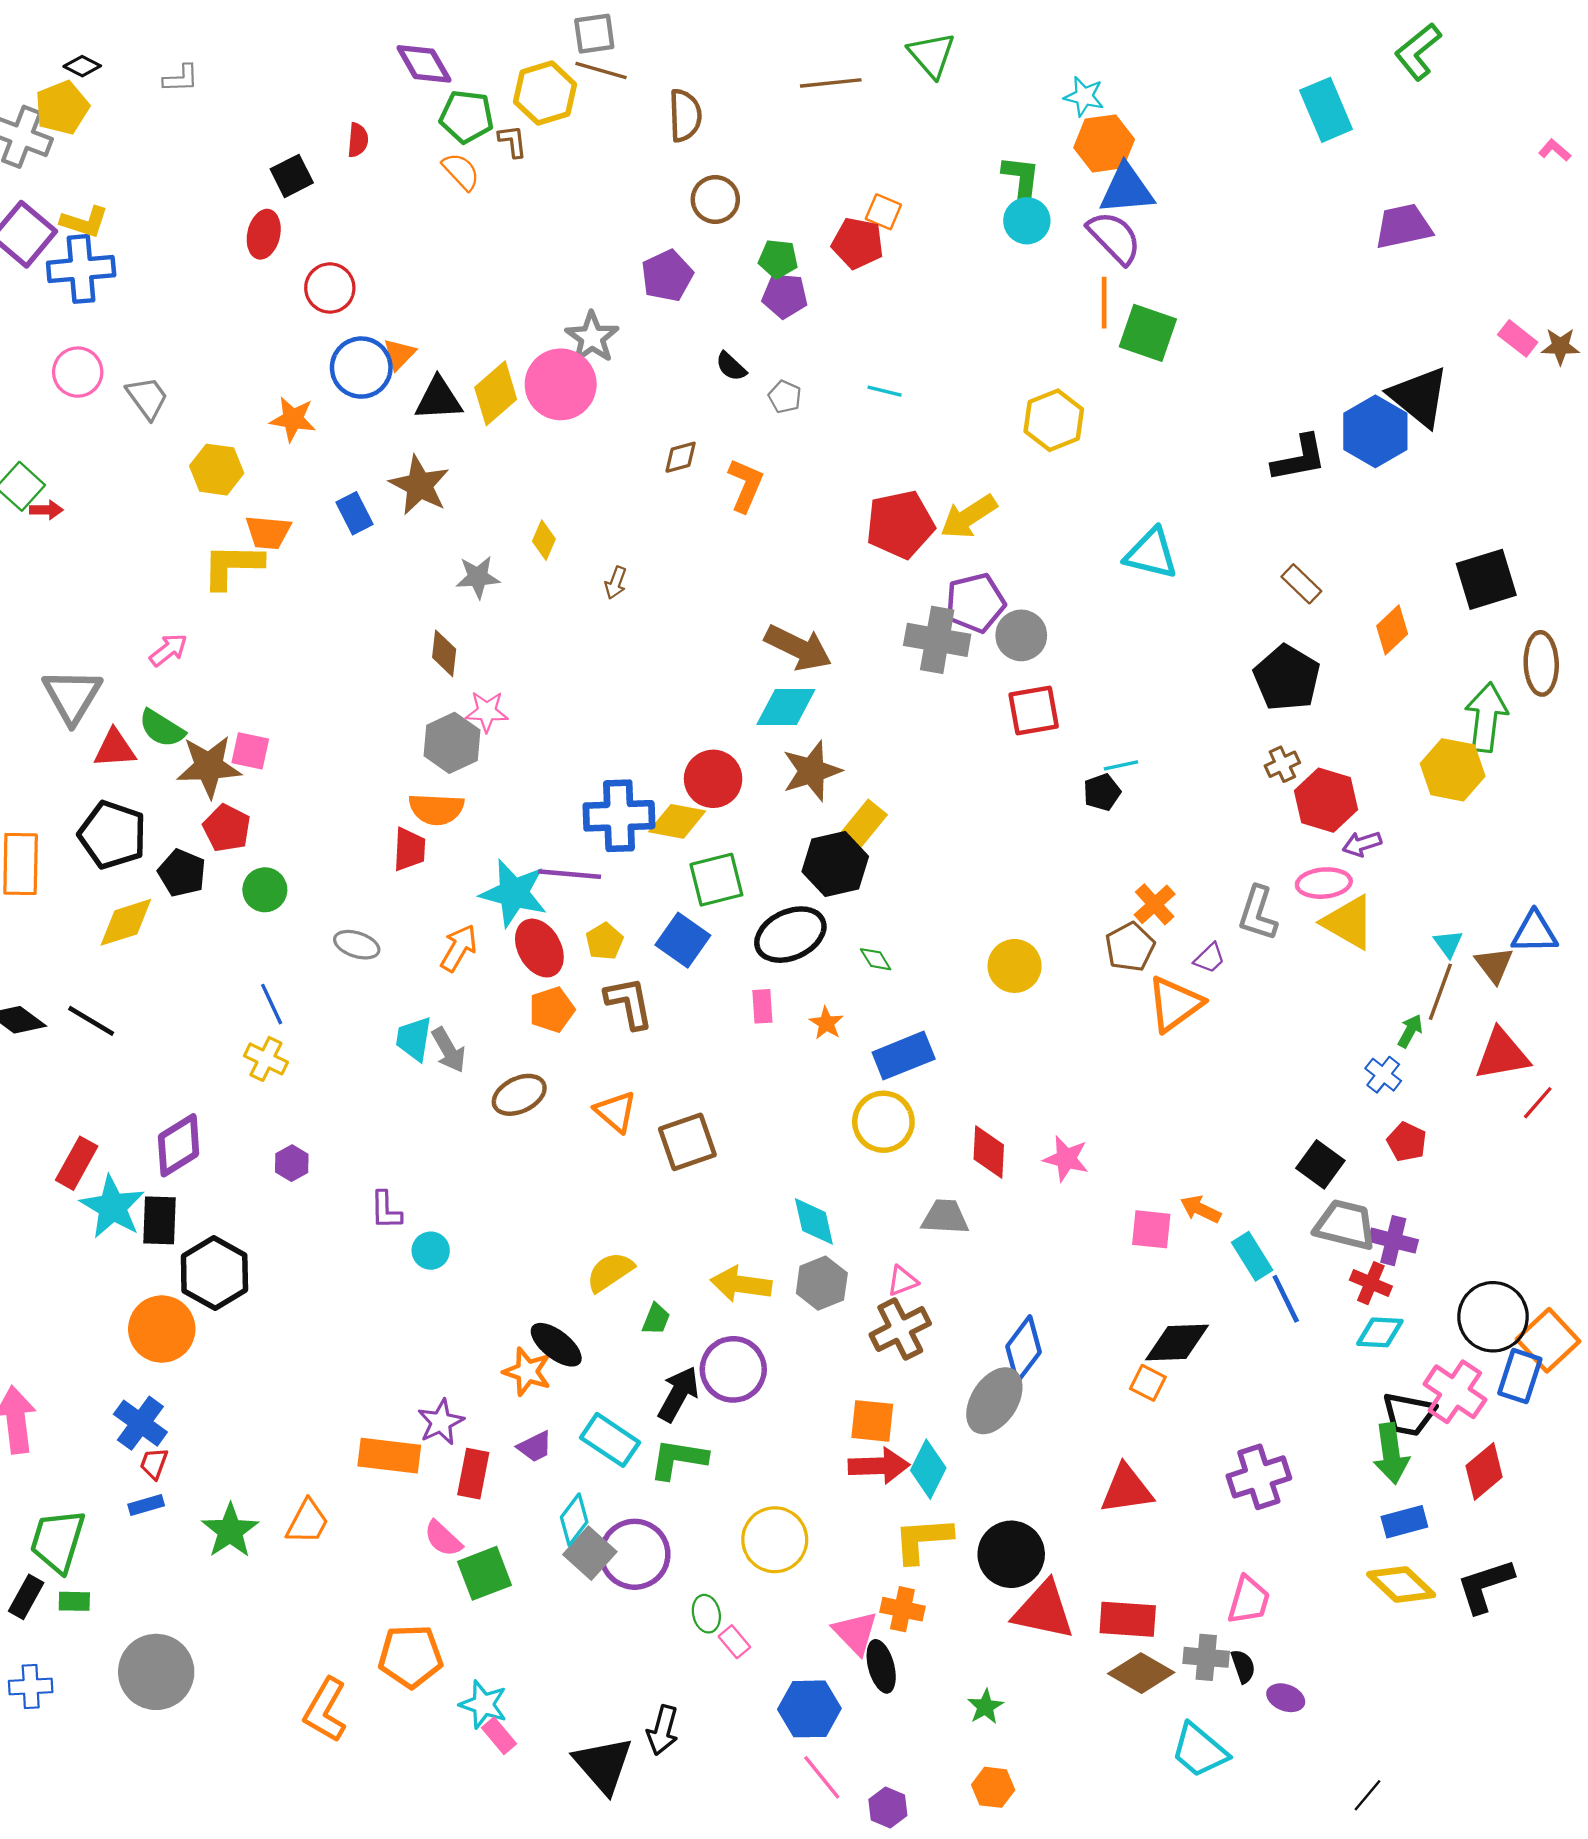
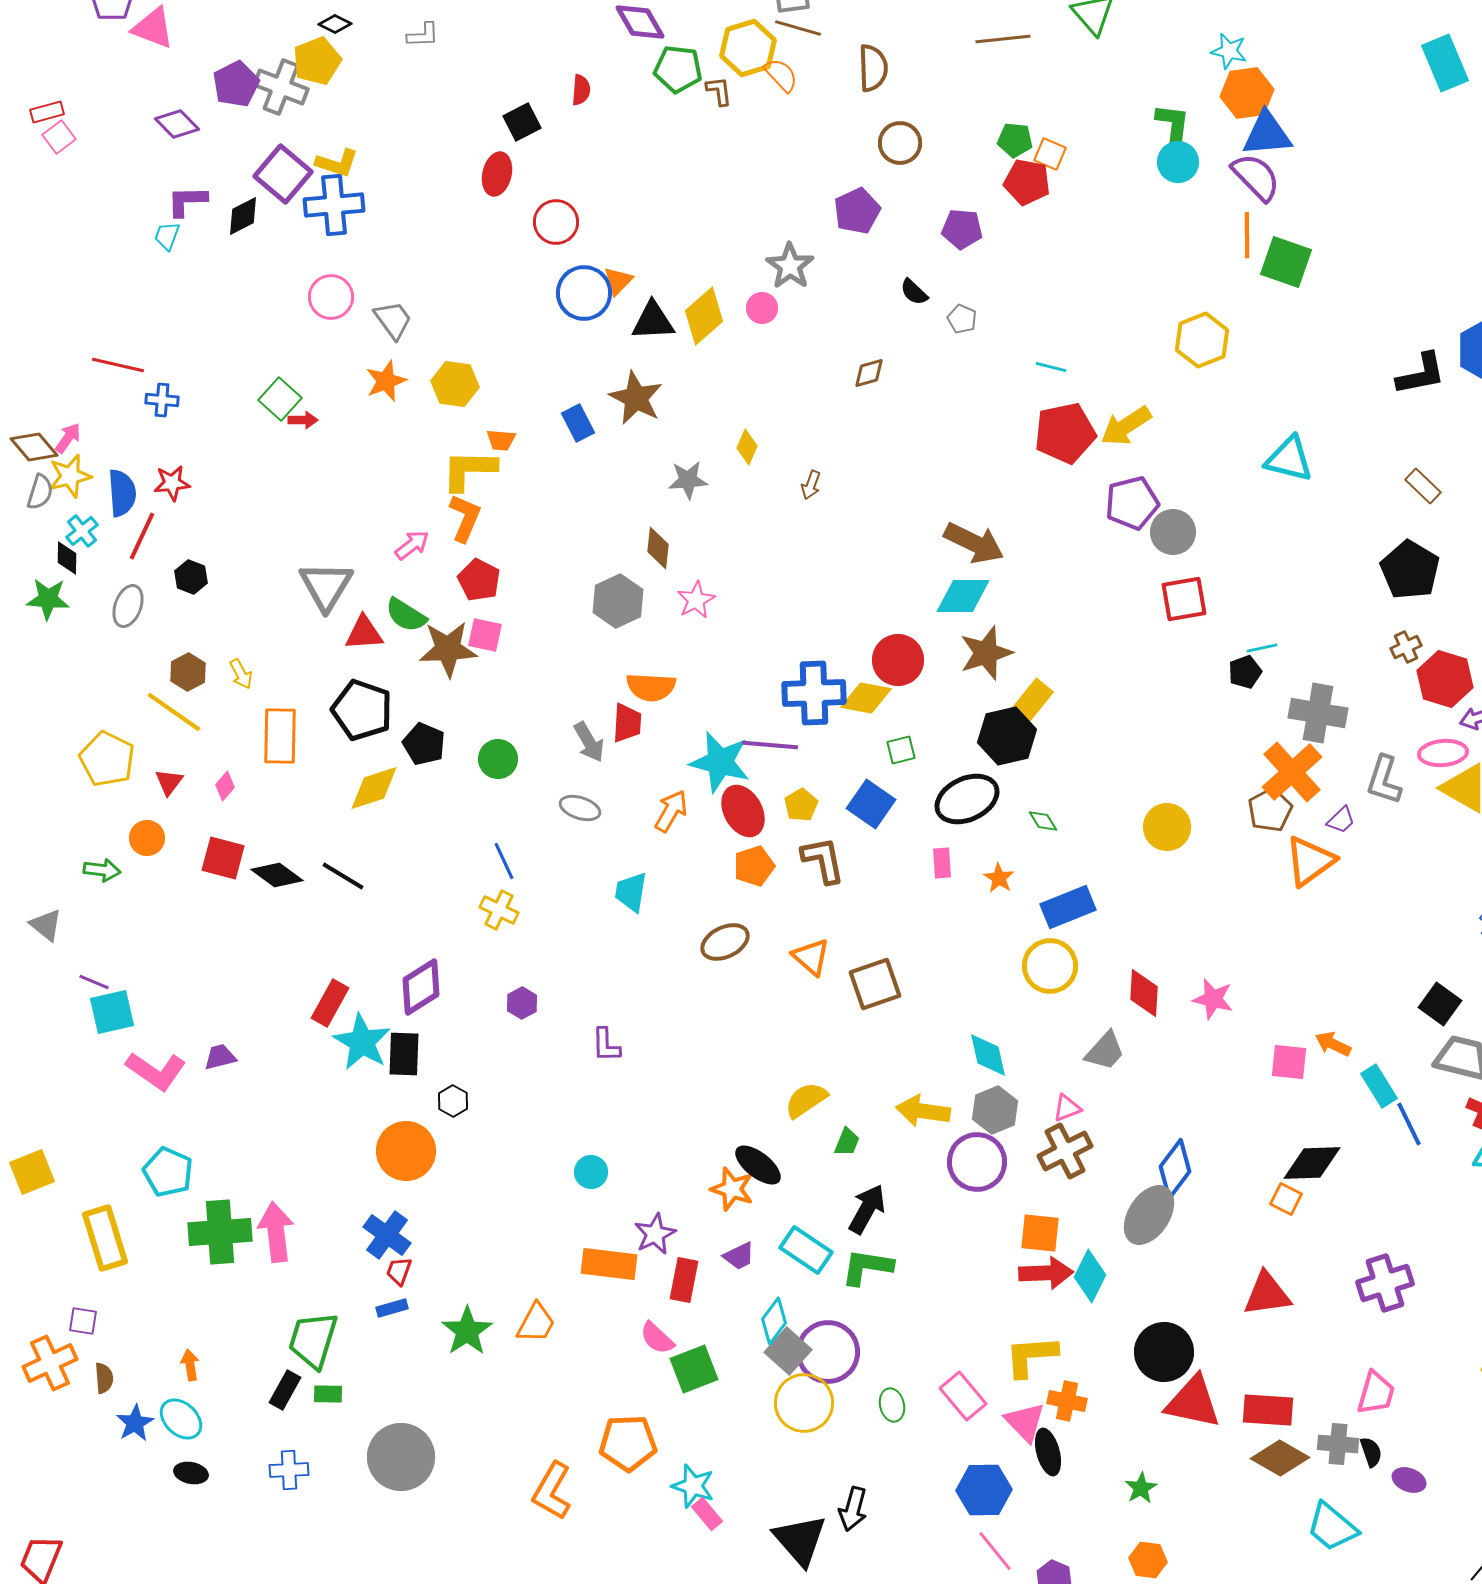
orange semicircle: (461, 171) -> (781, 75), moved
green pentagon: (778, 259) -> (1015, 140), moved
pink circle: (561, 384) -> (762, 308), size x0.5
cyan line: (885, 391) -> (1051, 367), moved
orange star: (293, 419) -> (386, 381), moved, turned -30
orange L-shape: (746, 485) -> (465, 518), moved
orange trapezoid: (268, 532) -> (501, 440), size x0.7
gray cross: (937, 640) -> (1318, 713), moved
pink star: (487, 712) -> (696, 600), turned -30
gray hexagon: (452, 743) -> (618, 601), moved
red pentagon: (227, 828) -> (479, 580), moved
green square: (716, 880) -> (901, 750), size x0.6
orange cross: (1155, 904) -> (1292, 772), size x1.6
gray arrow: (449, 1050) -> (589, 742), moved
gray trapezoid: (945, 1217) -> (1105, 1051), turned 129
cyan circle: (431, 1251) -> (591, 1172), moved
black hexagon: (214, 1273) -> (453, 1101), size x0.5
purple circle: (733, 1369) -> (977, 1162), moved
yellow circle: (775, 1540) -> (804, 1403), moved
yellow L-shape: (923, 1540) -> (1031, 1356), moved
pink rectangle: (734, 1642) -> (963, 1396), moved, size x1.6

